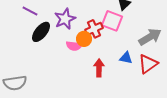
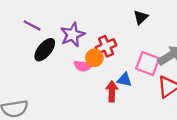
pink square: (112, 21) -> (148, 64), moved
blue triangle: (126, 58) -> (125, 80), moved

